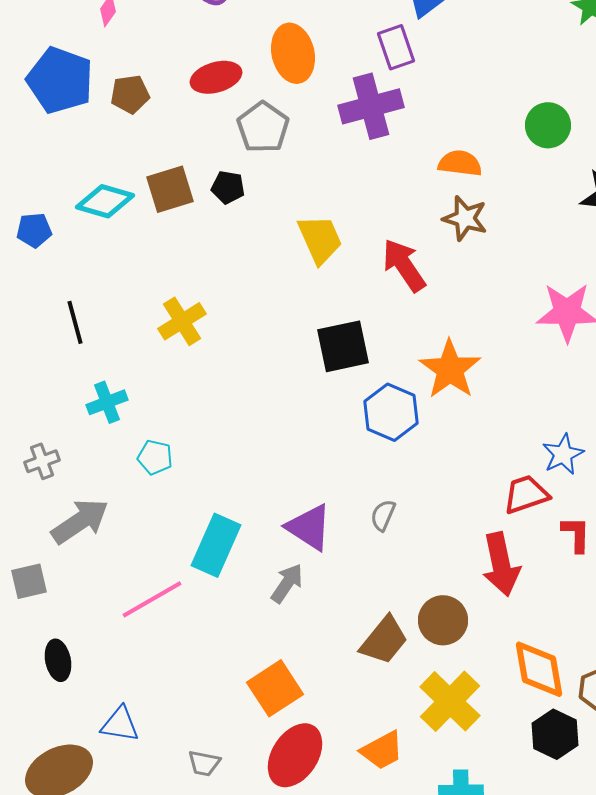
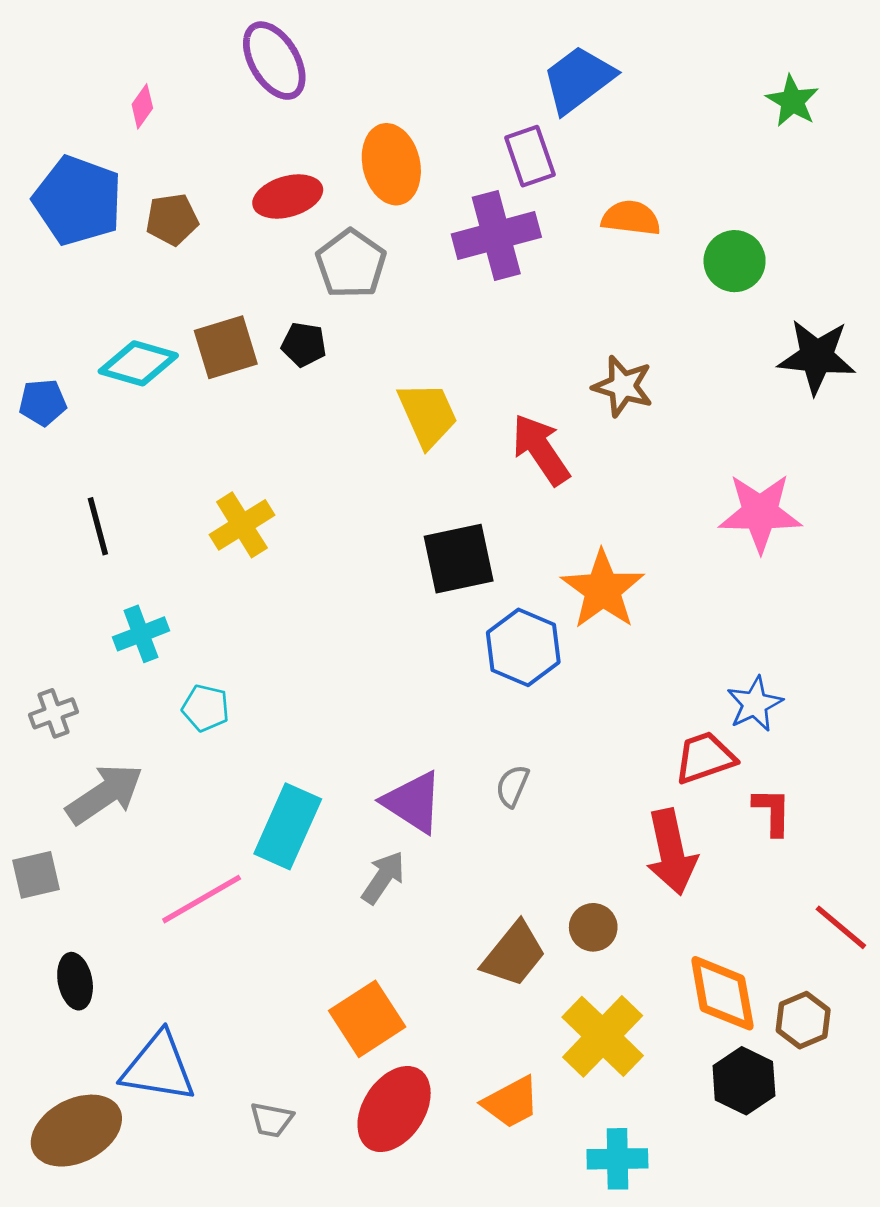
orange semicircle: (460, 163) -> (631, 218), moved
brown circle: (443, 620) -> (593, 927), size x0.7
blue triangle: (120, 724) -> (158, 1067), size x1.5

